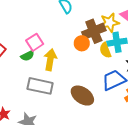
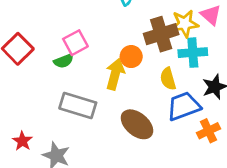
orange circle: (82, 43) -> (131, 57), moved
yellow semicircle: (105, 50) -> (168, 79), moved
yellow arrow: (50, 60) -> (115, 74), moved

